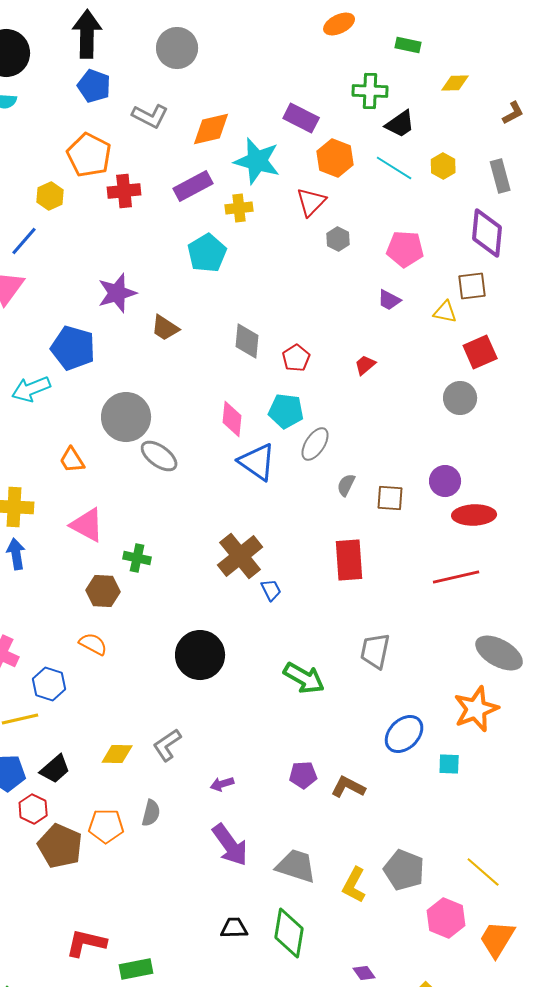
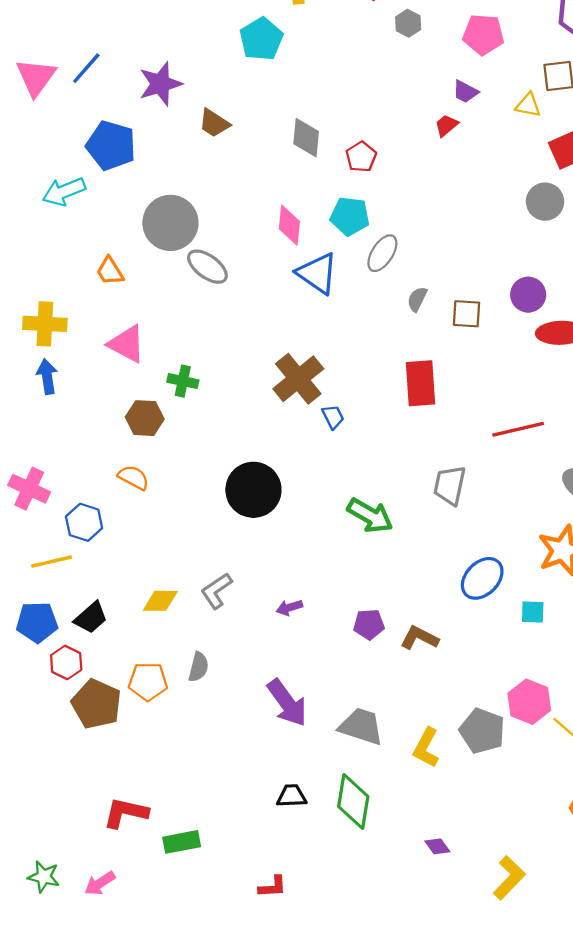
blue line: (24, 241) -> (86, 68), moved
red trapezoid: (365, 365) -> (446, 125), moved
red line: (456, 577) -> (518, 429), moved
purple arrow: (222, 784) -> (289, 608), moved
pink hexagon: (446, 918) -> (529, 702), moved

